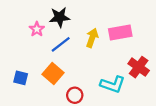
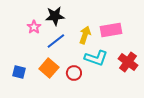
cyan L-shape: (113, 84) -> (96, 58), moved
red circle: (75, 95) -> (74, 73), moved

